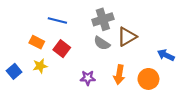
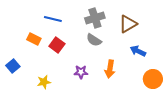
brown triangle: (127, 37) -> (128, 24), moved
blue arrow: (166, 55) -> (138, 51), moved
yellow star: (40, 66) -> (44, 82), moved
orange circle: (148, 79) -> (153, 79), moved

